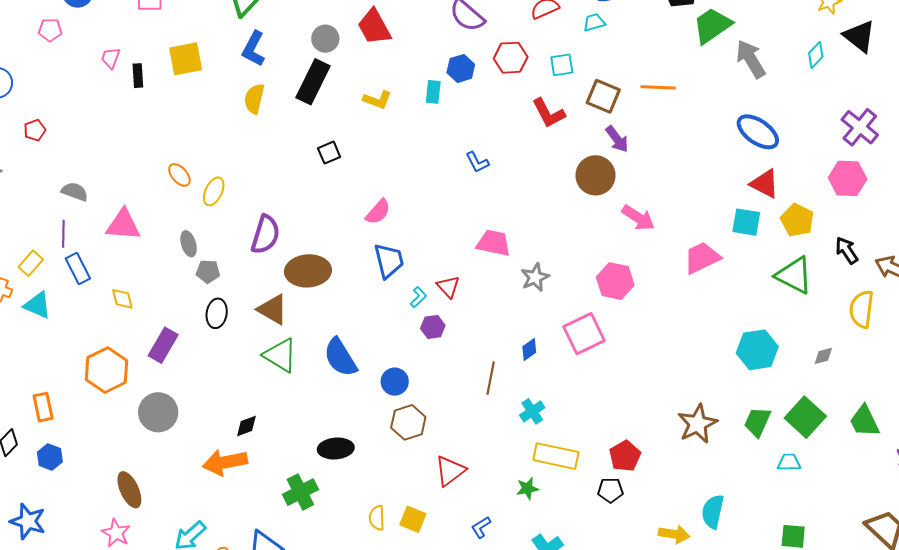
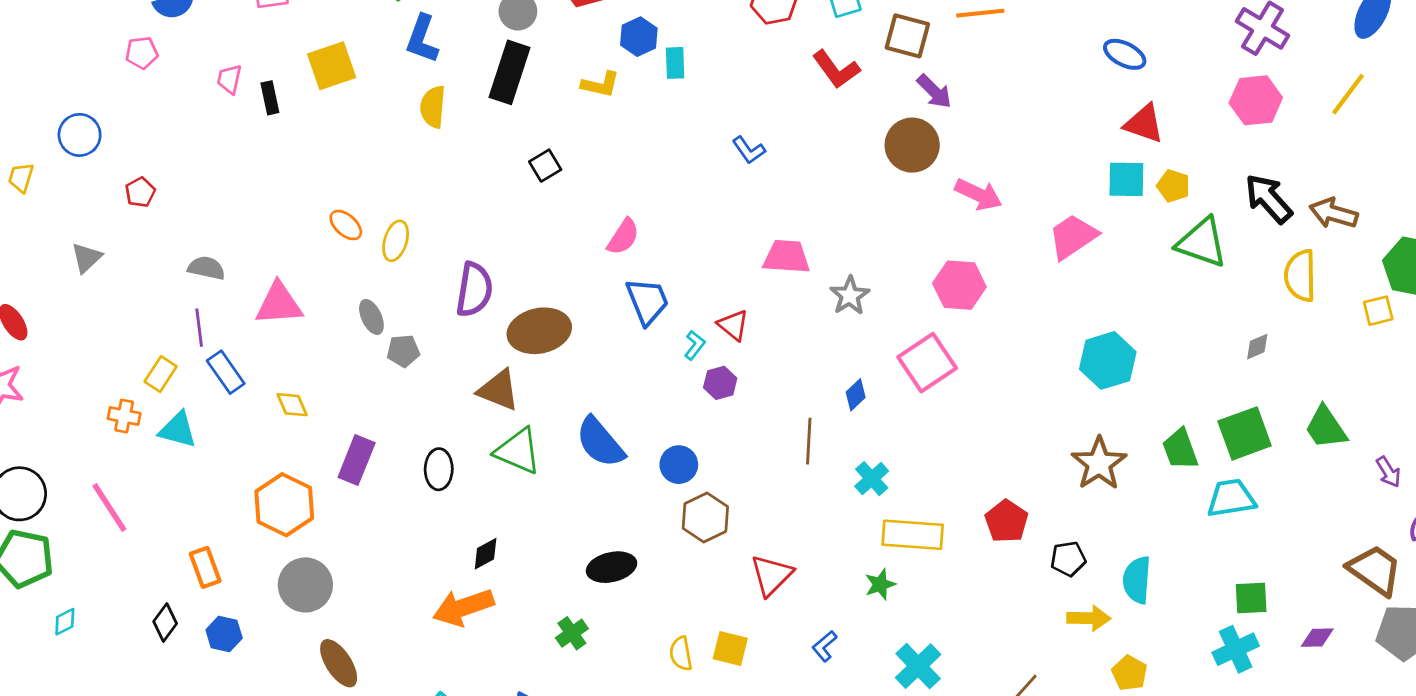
blue hexagon: (461, 68) -> (639, 37), moved
blue ellipse: (758, 132) -> (1125, 54), size x0.7
yellow pentagon: (797, 220) -> (1173, 186), moved, size x0.7
black arrow: (847, 250) -> (1269, 199), size x1.4
black ellipse: (217, 313) -> (439, 469), moved
cyan hexagon: (757, 350) -> (1108, 360), moved
gray circle: (158, 412) -> (305, 585), moved
green square: (805, 417) -> (1245, 433), turned 36
green trapezoid: (757, 422) -> (1180, 449), turned -36
cyan trapezoid: (789, 462) -> (1231, 498), size x1.5
black pentagon: (610, 490) -> (1068, 559), moved
green cross: (300, 492) -> (572, 633), size x0.7

